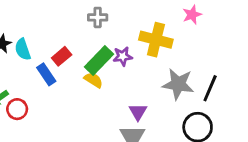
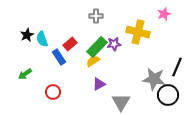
yellow semicircle: (93, 80) -> (93, 61), turned -64
gray star: (178, 84) -> (154, 79), moved
red circle: (17, 109) -> (53, 92), moved
purple triangle: (138, 112) -> (99, 84), moved, turned 32

